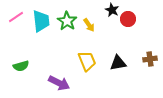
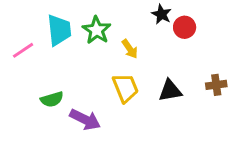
pink line: (16, 17) -> (23, 50), moved
yellow arrow: (89, 25) -> (130, 49), moved
green semicircle: (21, 66) -> (52, 99), moved

